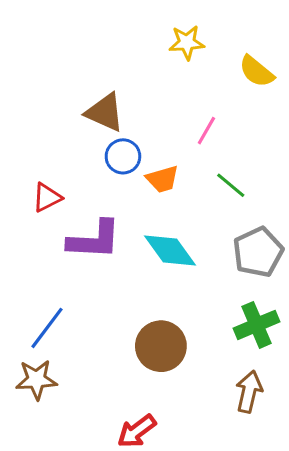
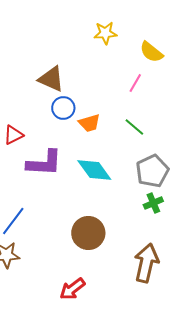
pink line: (206, 131) -> (135, 83), moved
green cross: (257, 325) -> (153, 203), moved, size x0.7
brown arrow: (249, 392) -> (146, 263), size x1.4

